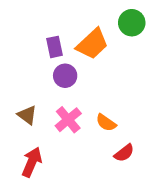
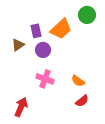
brown triangle: (27, 115) -> (18, 45), moved, turned 48
pink cross: (68, 120) -> (45, 79), turned -30
orange semicircle: (106, 123) -> (78, 81), moved

